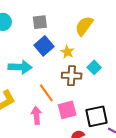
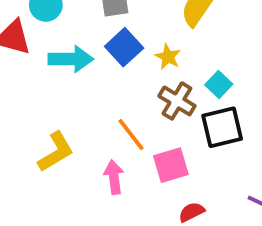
cyan arrow: (20, 67) -> (71, 59), moved
brown cross: (72, 76) -> (177, 101), turned 30
black square: (97, 116) -> (222, 127), moved

